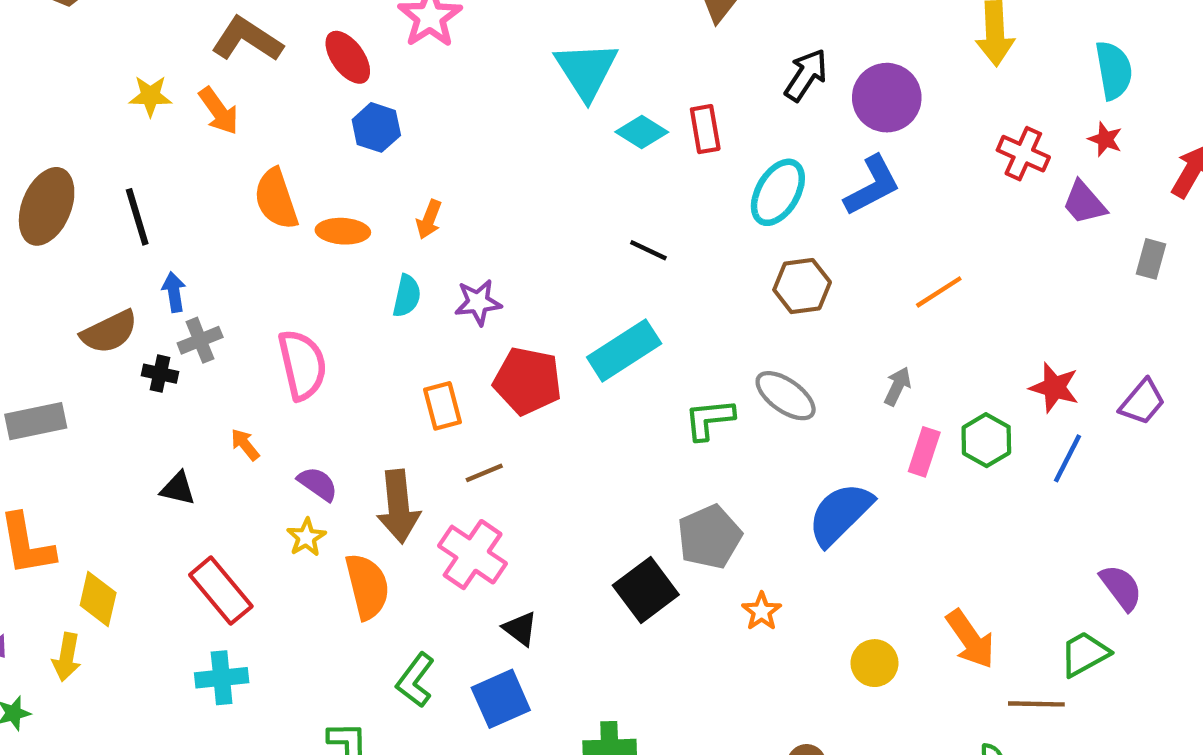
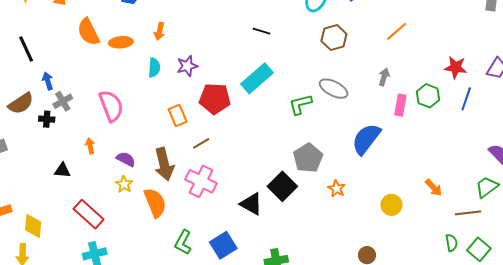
orange arrow: (245, 445) -> (90, 146), turned 35
black triangle: (520, 629) -> (251, 204), moved, size x1.4
orange arrow: (970, 639) -> (434, 188), size x0.7

